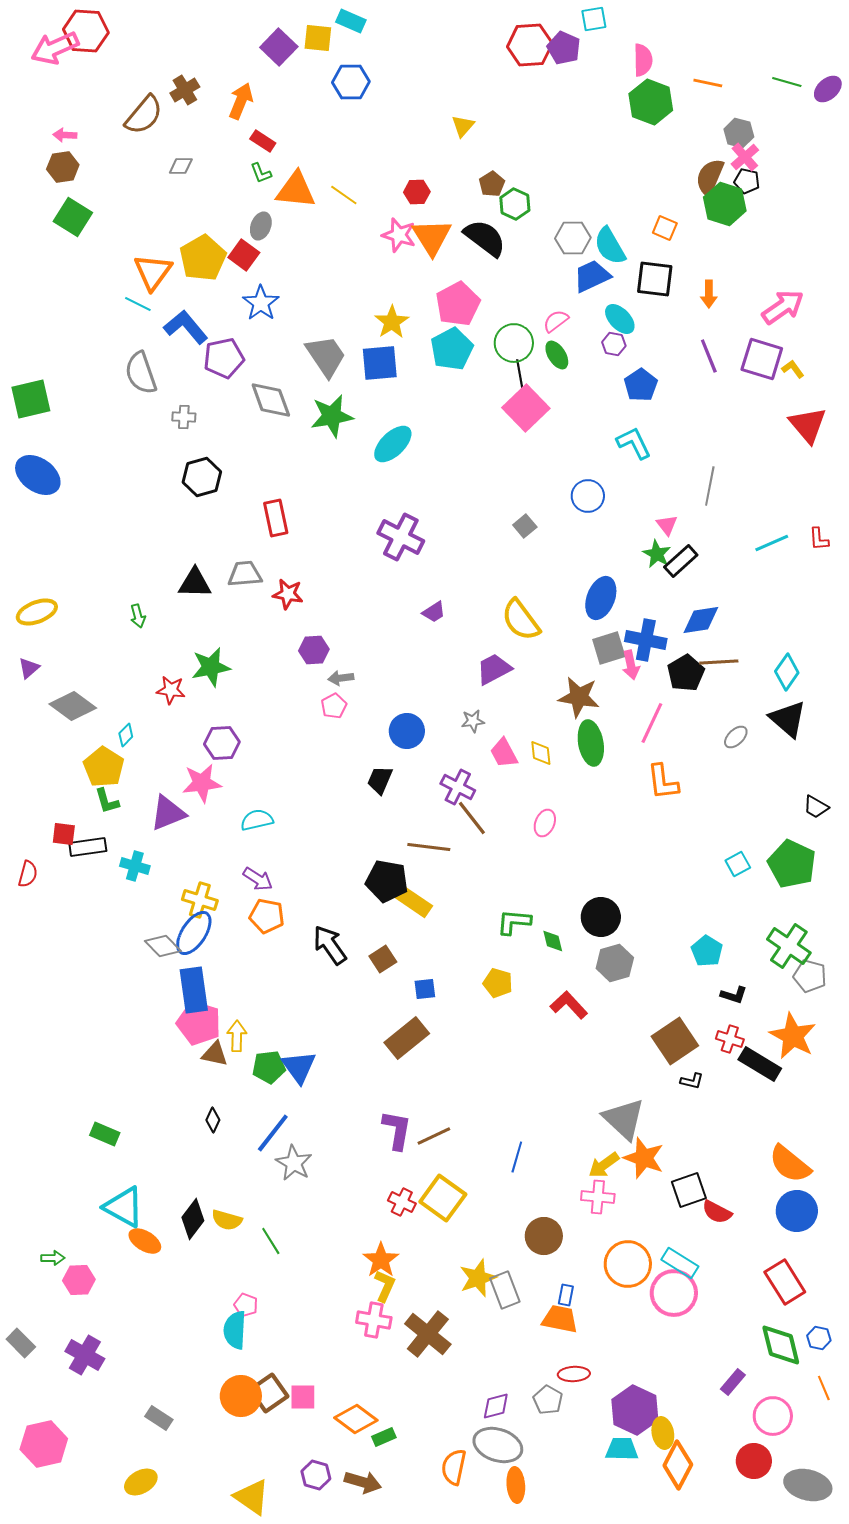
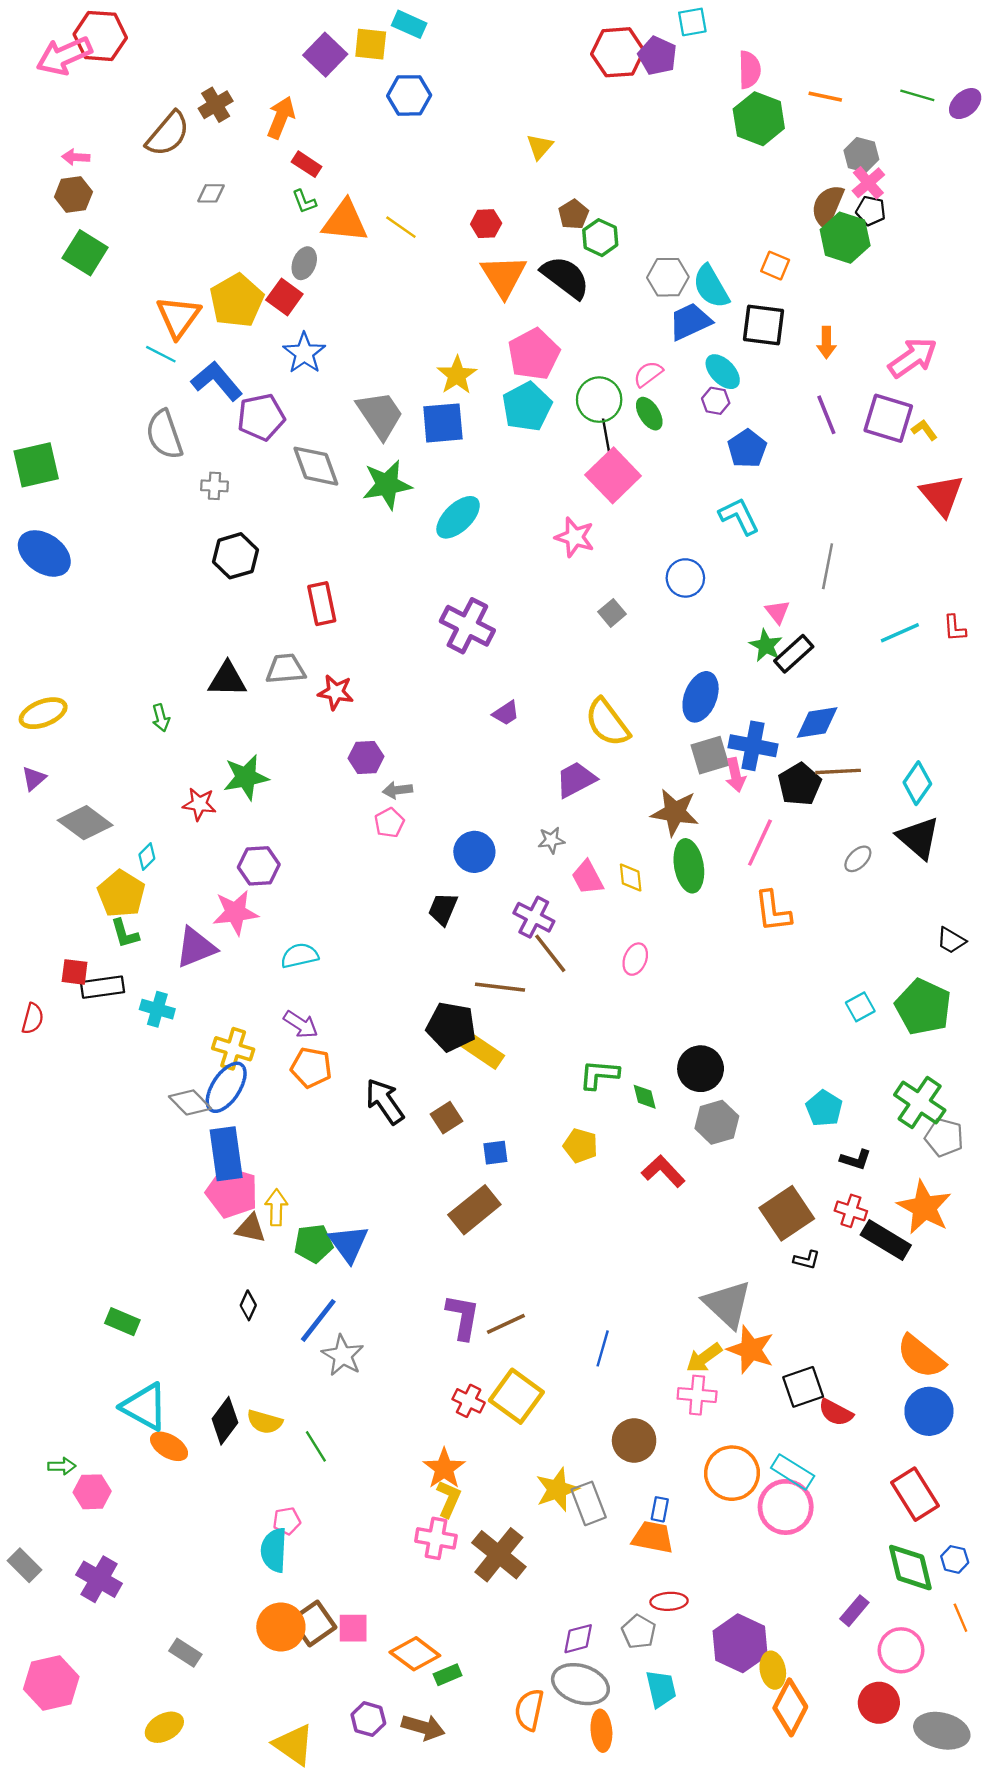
pink star: (399, 235) -> (575, 537), moved
pink pentagon: (246, 1305) -> (287, 1521), turned -30
cyan trapezoid: (622, 1449) -> (661, 1689), moved, turned 76

